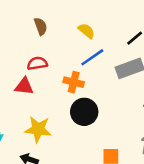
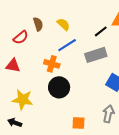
brown semicircle: (41, 26) -> (38, 24), moved
red semicircle: (37, 63) -> (21, 37), moved, turned 147

